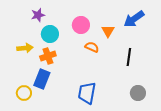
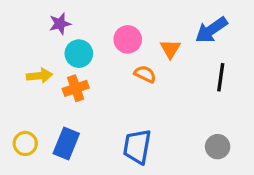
black line: (129, 57) -> (221, 77), moved
blue rectangle: (42, 79) -> (66, 143), moved
yellow circle: (24, 93) -> (25, 143), moved

